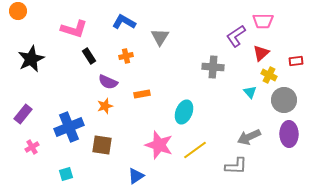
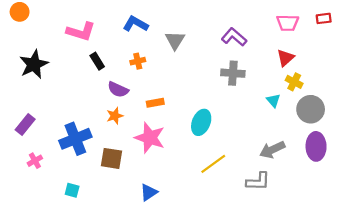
purple L-shape: (236, 36) -> (234, 37), moved, turned 75
red rectangle: (296, 61) -> (324, 18), moved
pink star: (159, 145) -> (150, 138), moved
cyan square: (66, 174) -> (72, 190), turned 32

